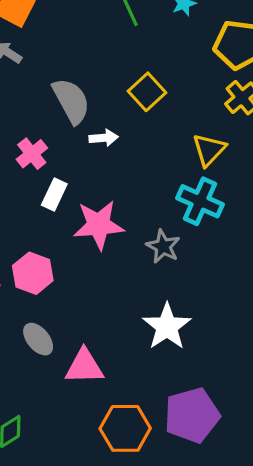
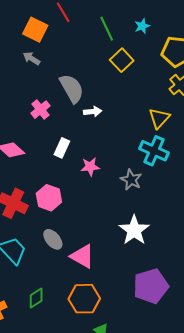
yellow square: (147, 92) -> (122, 60), moved
pink cross: (32, 154) -> (41, 110), moved
pink star: (99, 225) -> (90, 167), size x0.6
pink triangle: (84, 367) -> (82, 256), turned 32
orange hexagon: (125, 428) -> (84, 299), moved

